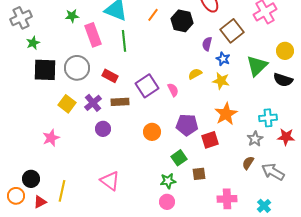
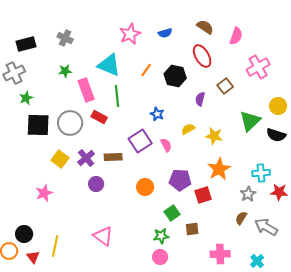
brown square: (232, 31) -> (225, 86), size x0.7
blue star: (223, 59) -> (157, 114), moved
red rectangle: (110, 76) -> (99, 117), moved
red triangle: (40, 202) -> (33, 257), turned -40

